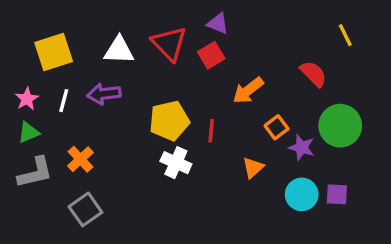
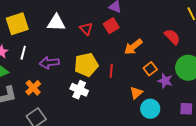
red triangle: (169, 44) -> (86, 29), moved, size x0.6
purple arrow: (104, 94) -> (49, 63), moved
white cross: (176, 163) -> (79, 90), moved
cyan circle: (302, 194) -> (150, 109), moved

